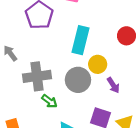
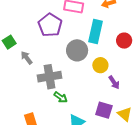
cyan rectangle: (80, 40) -> (96, 32), moved
gray circle: (78, 80) -> (77, 50), moved

